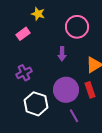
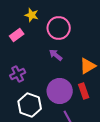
pink circle: (77, 27) -> (59, 28), moved
purple arrow: (62, 54) -> (56, 55), turned 128

